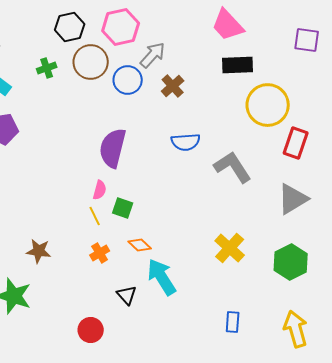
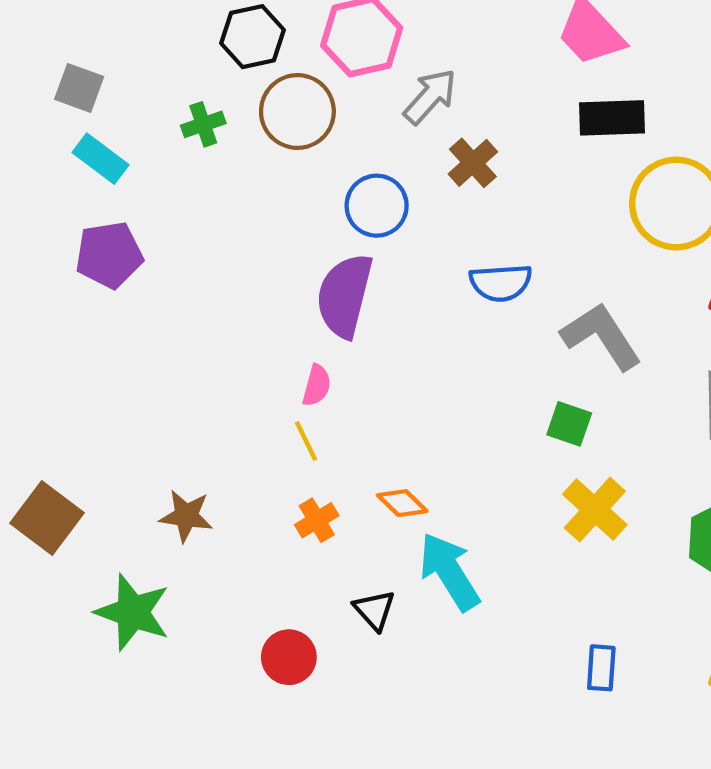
blue circle: (128, 80) -> (377, 206), moved
green square: (123, 208) -> (569, 424), moved
red circle: (91, 330) -> (289, 657), moved

